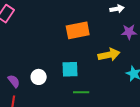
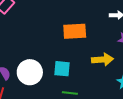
white circle: (39, 77) -> (30, 72), size x1.6

